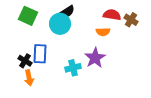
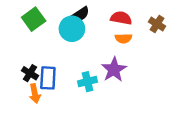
red semicircle: (112, 15) -> (121, 18), moved
green square: (28, 16) -> (34, 19), turned 30
blue rectangle: (40, 54) -> (48, 78), moved

